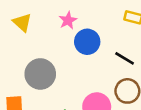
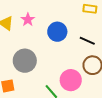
pink star: (68, 20) -> (28, 20), moved

